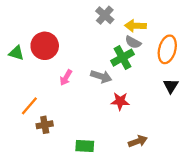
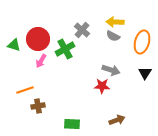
gray cross: (105, 15) -> (82, 30), moved
green cross: (122, 58) -> (65, 49), moved
gray arrow: (101, 76) -> (111, 70), moved
pink arrow: (66, 78) -> (41, 61), moved
orange line: (29, 106) -> (25, 90), turned 30

